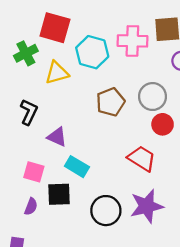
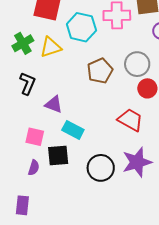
green cross: (26, 53) -> (23, 43), moved

